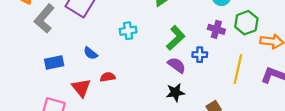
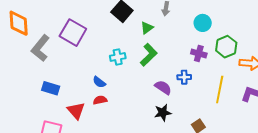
green L-shape: (176, 38) -> (149, 55), moved
blue semicircle: (91, 53) -> (99, 82), moved
blue rectangle: (54, 63) -> (51, 88), turned 30

